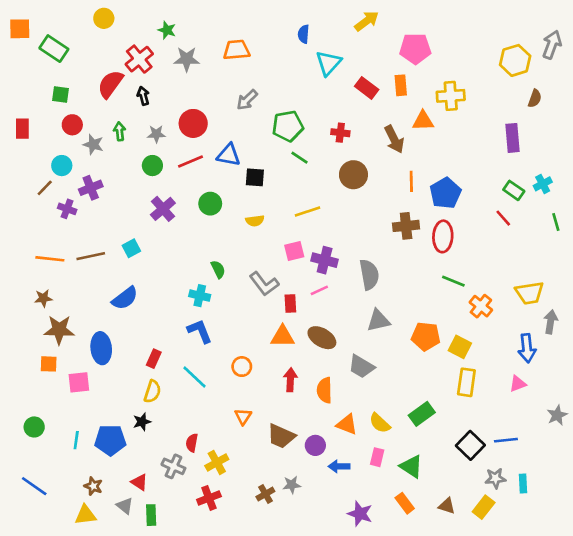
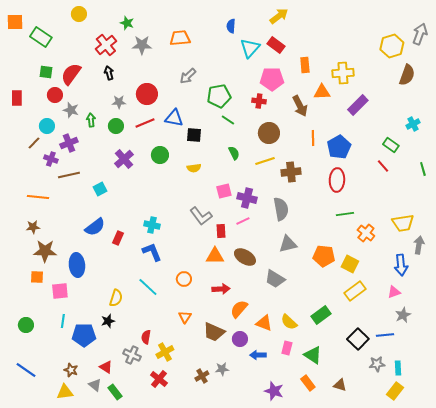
pink pentagon: (415, 49) -> (272, 79), moved
red semicircle: (110, 84) -> (71, 74), moved
red rectangle: (367, 88) -> (276, 45), moved
brown semicircle: (535, 98) -> (407, 75), size x1.5
green arrow: (120, 131) -> (91, 120), moved
purple rectangle: (512, 138) -> (358, 105), moved, turned 50
cyan cross: (543, 184) -> (413, 124), moved
yellow line: (307, 211) -> (265, 161), moved
brown cross: (406, 226) -> (291, 172), moved
brown line: (91, 256) -> (69, 175), moved
green semicircle: (218, 269) -> (234, 153), moved
green line: (453, 281) -> (345, 214), turned -30
red rectangle: (154, 359) -> (118, 238), moved
red arrow: (290, 380) -> (221, 289), turned 84
yellow rectangle: (466, 382) -> (355, 291), turned 45
orange semicircle: (325, 390) -> (239, 309), moved, turned 42
gray star: (557, 415) -> (403, 315), moved
cyan line: (76, 440) -> (63, 321), moved
red cross: (209, 498) -> (159, 379), turned -30
yellow rectangle: (484, 507) -> (395, 391), moved
green rectangle: (151, 515) -> (115, 392), turned -35

